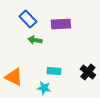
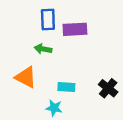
blue rectangle: (28, 19) -> (48, 19), moved, turned 42
orange triangle: (14, 77) -> (26, 77), moved

